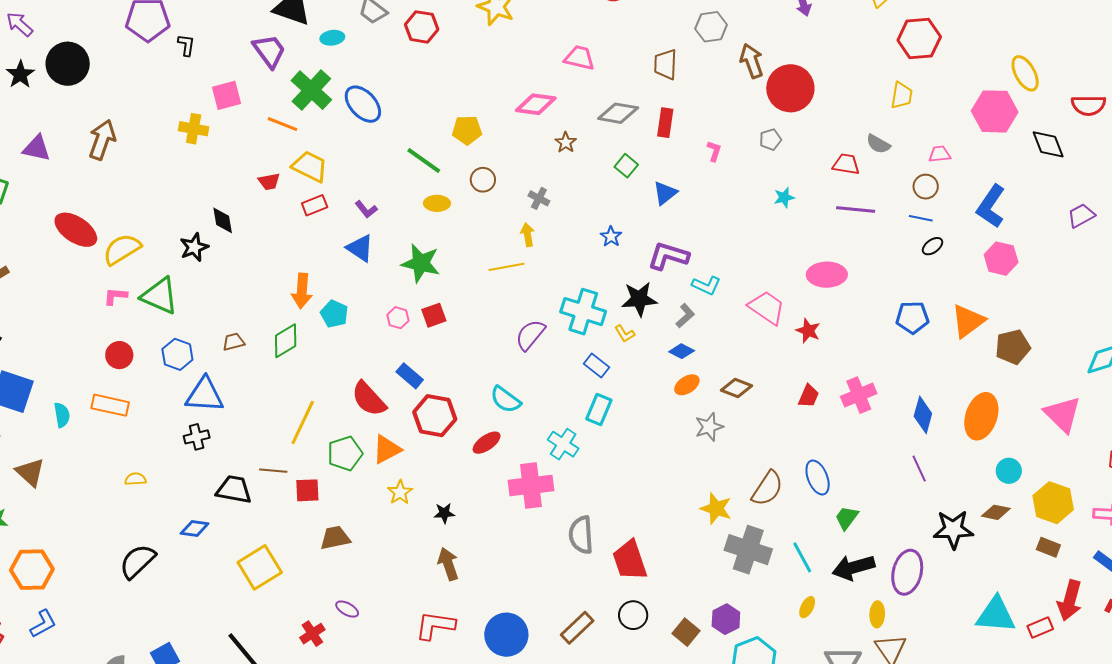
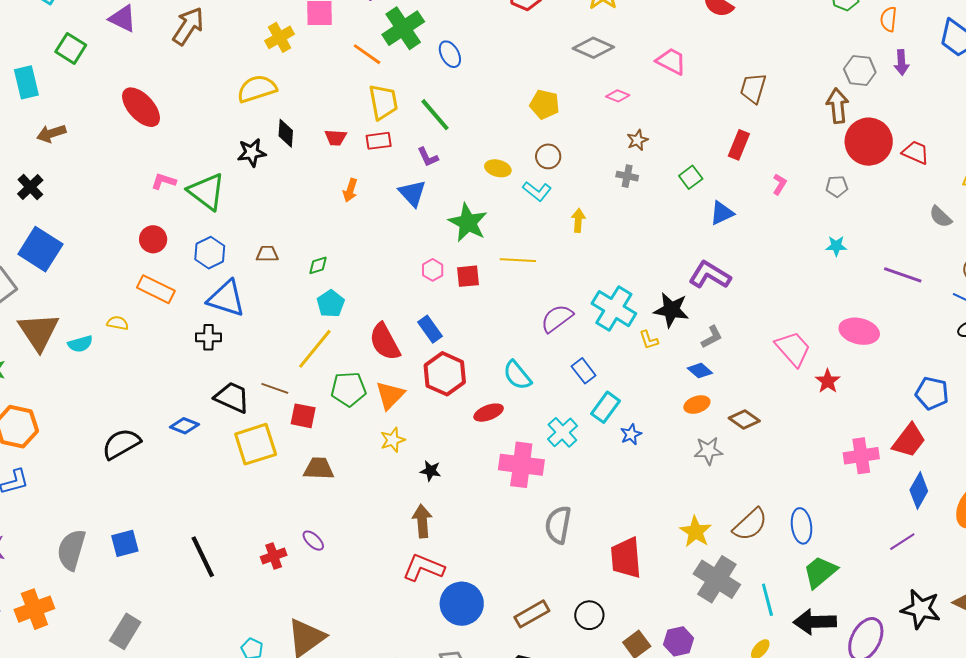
gray hexagon: (711, 27) -> (860, 71), moved
blue ellipse: (363, 104) -> (450, 54), size x0.7
pink diamond: (536, 104) -> (618, 96), size x0.6
gray diamond: (618, 113) -> (593, 48), moved
yellow cross: (194, 129) -> (280, 37), turned 36
green line: (424, 160) -> (435, 115), moved
red trapezoid: (846, 164) -> (916, 152), moved
yellow trapezoid: (310, 167) -> (383, 102), turned 39
red trapezoid: (269, 182) -> (336, 138), moved
gray cross: (539, 198) -> (627, 176), moved, turned -30
blue star: (611, 237) -> (631, 434), moved
yellow semicircle: (122, 249) -> (257, 89), moved
yellow line: (507, 267) -> (518, 260), moved
cyan L-shape: (706, 285) -> (537, 191), moved
orange arrow: (302, 291) -> (350, 190), moved, size x0.7
cyan pentagon: (334, 314) -> (331, 304), moved
green diamond: (286, 341) -> (318, 265), size x0.6
blue rectangle: (597, 366) -> (584, 371), moved
red trapezoid: (809, 396) -> (909, 441), moved, size x1.5
orange rectangle: (110, 405) -> (156, 289), moved
cyan semicircle: (62, 415) -> (80, 344), moved, turned 70
orange triangle: (387, 449) -> (390, 395), turned -32
purple line: (919, 469) -> (902, 542), turned 68
brown triangle: (30, 472) -> (39, 332), size x1.4
yellow semicircle: (135, 479) -> (118, 323), moved
green trapezoid: (847, 518) -> (820, 572), size x1.4
red trapezoid: (630, 560) -> (626, 558), moved
yellow square: (260, 567) -> (256, 444), moved
red L-shape: (435, 626) -> (423, 568), moved

